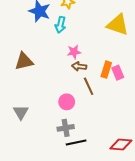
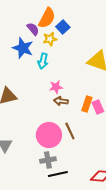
brown line: (89, 86) -> (70, 131), moved
pink circle: (67, 102) -> (49, 135), size x1.6

